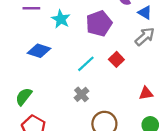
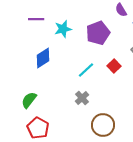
cyan star: (61, 19) -> (63, 29), turned 30
blue diamond: (39, 51) -> (43, 58), turned -50

